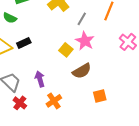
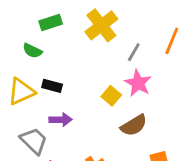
black rectangle: (24, 43) -> (52, 86), turned 40
purple arrow: (40, 79) -> (61, 120), moved, turned 105

